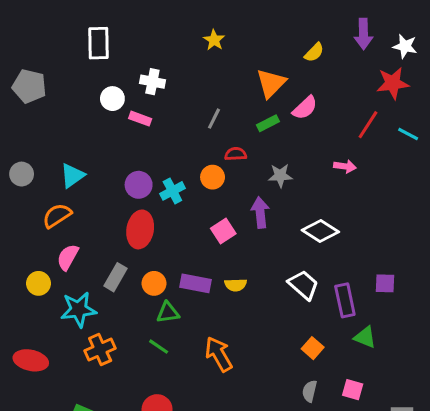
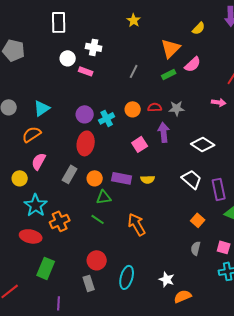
red semicircle: (236, 154) -> (155, 107), moved
cyan star: (79, 310) -> (36, 205), moved, turned -30
red ellipse: (31, 360) -> (31, 236), moved

